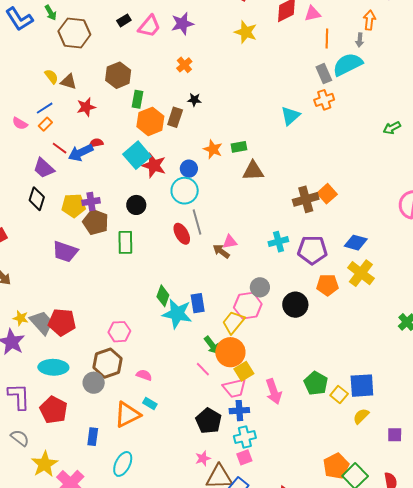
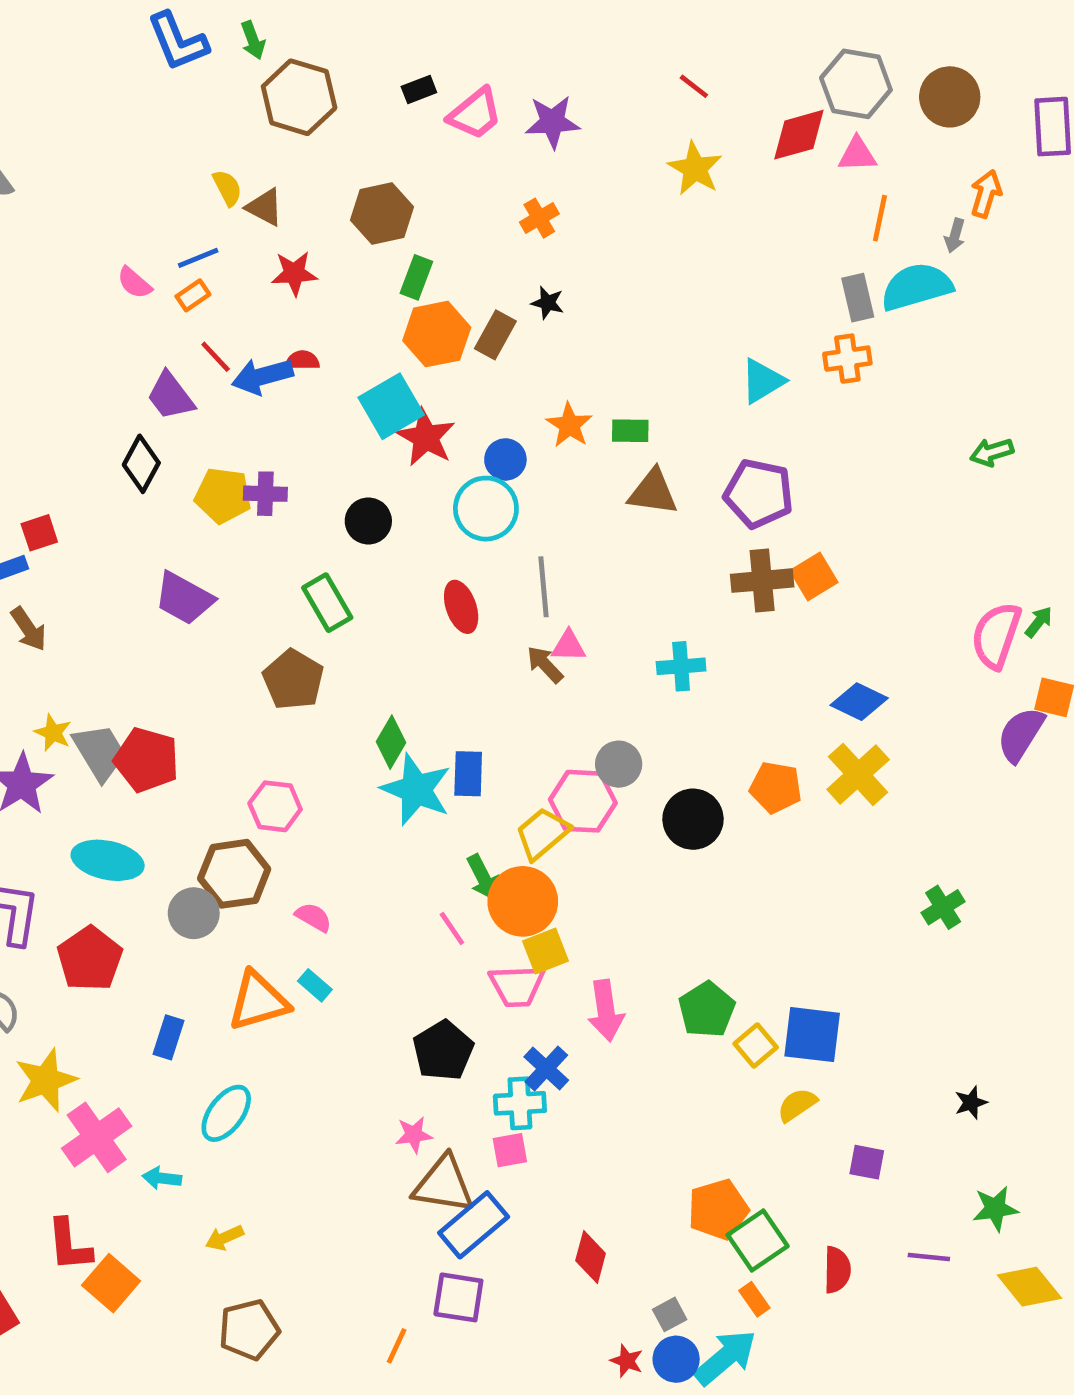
brown pentagon: (96, 222) -> (293, 680), moved
gray line: (197, 222) -> (544, 587), moved
green rectangle: (125, 242) -> (327, 603), turned -40
purple pentagon: (312, 250) -> (759, 494), moved
blue cross: (239, 411) -> (546, 1068), moved, turned 36

